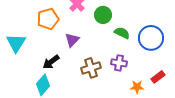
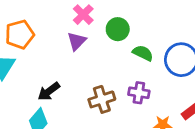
orange pentagon: (48, 19) -> (20, 34), moved
purple triangle: (72, 40) -> (77, 41), moved

